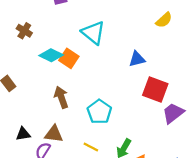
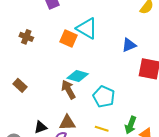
cyan diamond: (51, 55) -> (78, 76), moved
orange square: (69, 58) -> (68, 38), moved

